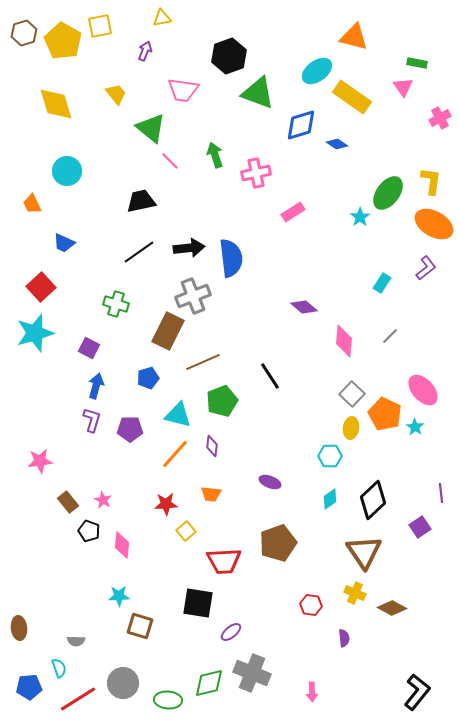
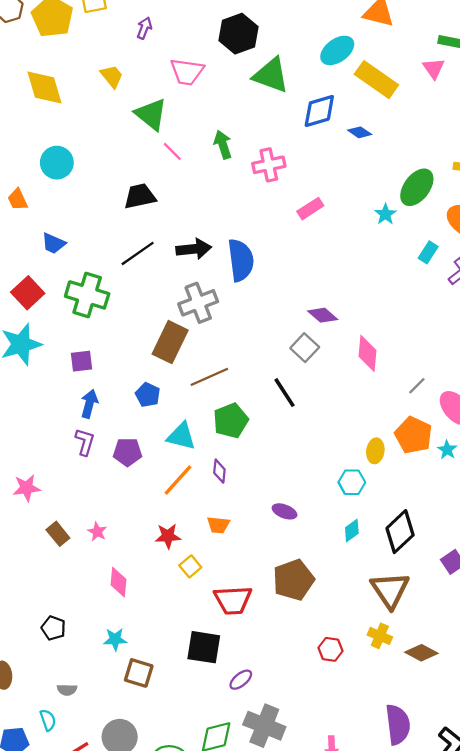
cyan rectangle: (382, 283) -> (428, 252), moved
green cross: (116, 304) -> (87, 295), moved, size x1.5
gray line: (390, 336) -> (417, 386), moved
purple square: (89, 348) -> (82, 361), turned -35
blue pentagon: (148, 378) -> (148, 395), turned -30
gray square: (352, 394) -> (305, 348), moved
black pentagon: (89, 531) -> (53, 628), moved
purple semicircle: (344, 638) -> (398, 725), moved, size x2.0

